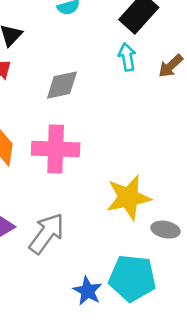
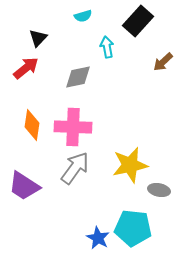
cyan arrow: (127, 57) -> (107, 47), moved
gray arrow: (47, 233) -> (75, 168), moved

